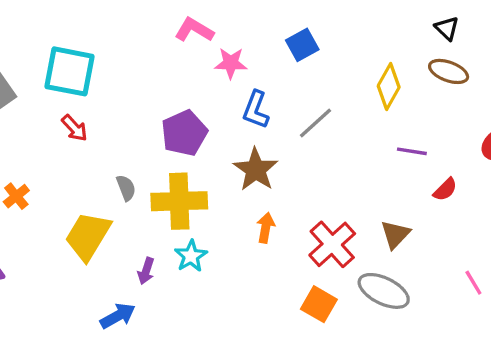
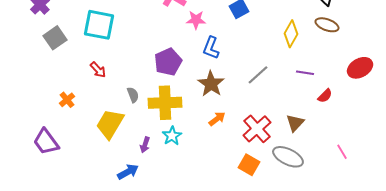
gray line: (316, 123) -> (258, 75), moved
red arrow: (74, 128) -> (98, 70), moved
orange arrow: (266, 228) -> (217, 119), turned 42

